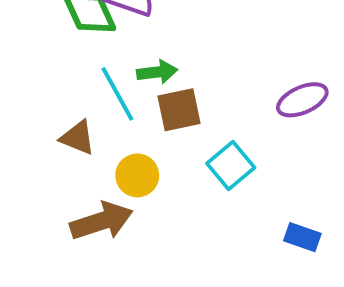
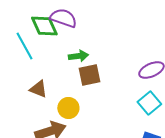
cyan line: (117, 94) -> (24, 46), moved
cyan square: (231, 165) -> (149, 103), moved

